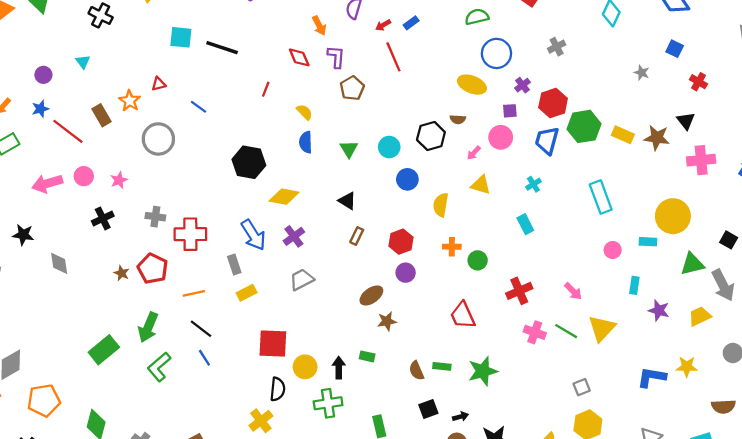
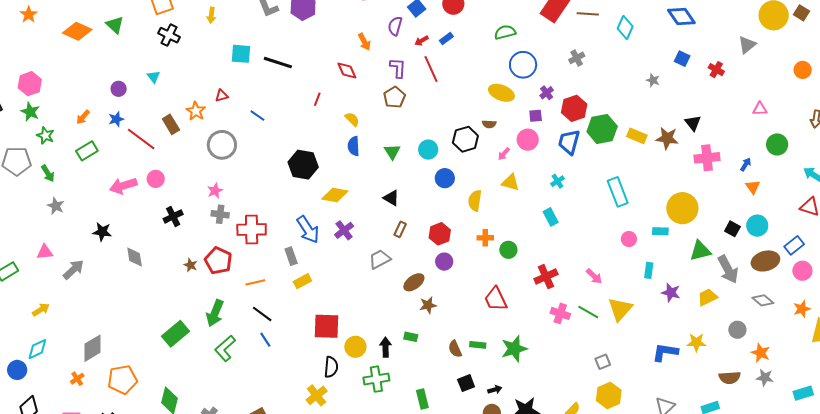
purple L-shape: (336, 57) -> (398, 68), moved
red cross: (698, 82) -> (716, 70), moved
pink star: (119, 180) -> (215, 191), moved
gray trapezoid: (302, 280) -> (380, 259), moved

